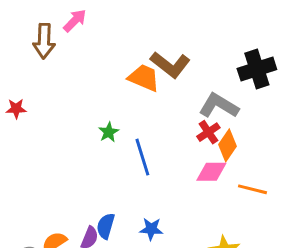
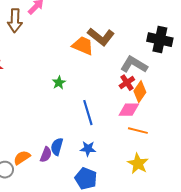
black cross: (257, 69) -> (160, 40), turned 30
blue line: (142, 157) -> (88, 113), moved
orange line: (252, 189) -> (138, 131), moved

